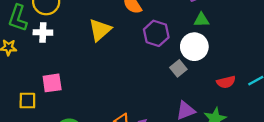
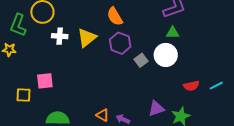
white cross: (43, 32) -> (60, 36), moved
purple hexagon: (156, 33) -> (120, 43), moved
gray square: (178, 68) -> (141, 60), moved

